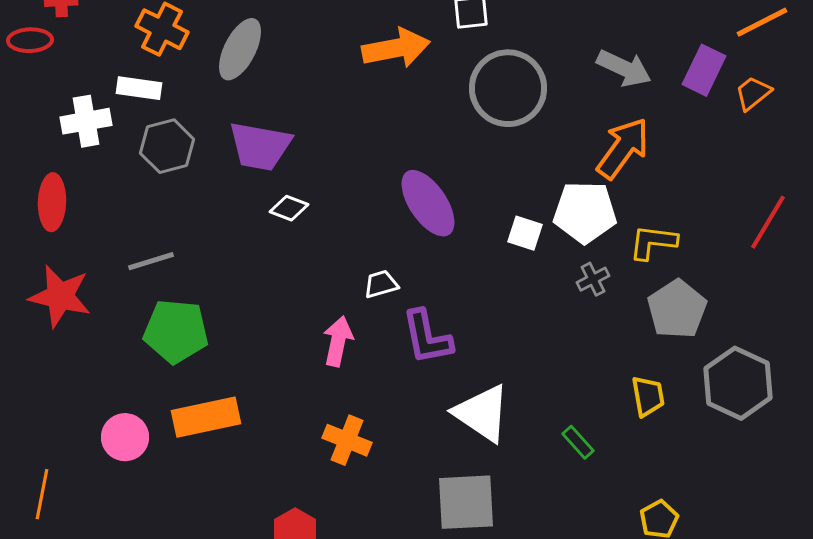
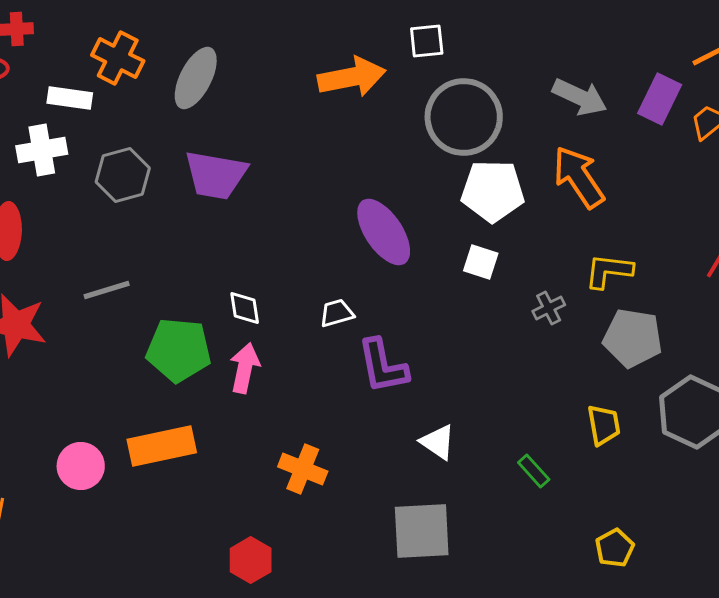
white rectangle: (139, 88) -> (70, 98), moved
orange arrow: (623, 148) -> (579, 177), turned -70
white diamond: (289, 208) -> (245, 308), moved, turned 60
white pentagon: (585, 212) -> (493, 191), moved
gray pentagon: (677, 309) -> (633, 338), turned -30
green pentagon: (176, 331) -> (179, 350), moved
pink arrow: (338, 341) -> (245, 368), moved
white triangle: (482, 413) -> (438, 442), size x0.6

